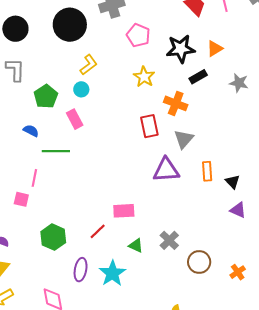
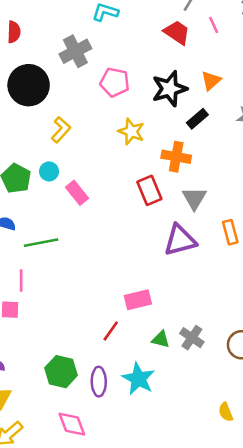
cyan circle: (81, 89) -> (49, 171), moved
pink rectangle: (75, 119) -> (77, 193), moved
green hexagon: (53, 237) -> (61, 372), moved
gray cross: (169, 240) -> (192, 338), moved

